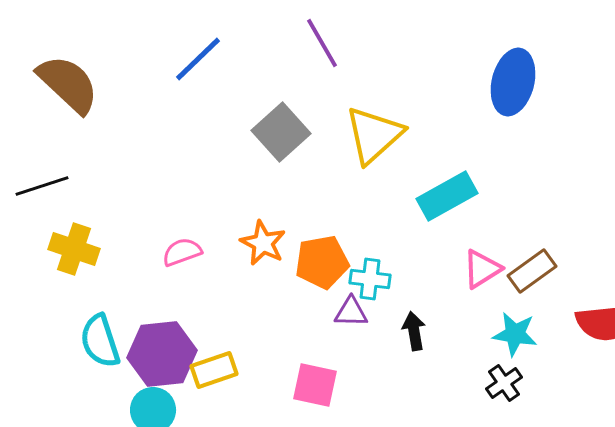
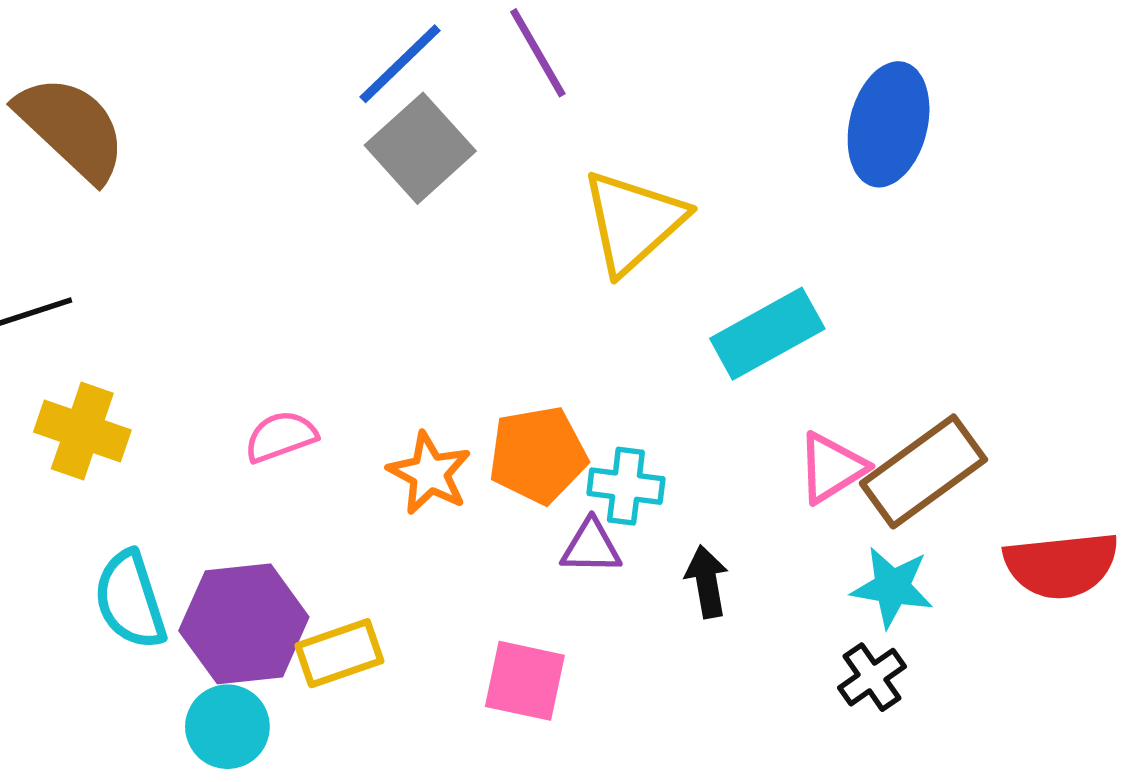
blue line: (198, 59) -> (400, 64), moved
gray square: (281, 132) -> (420, 148), moved
orange star: (263, 243) -> (429, 473), moved
brown rectangle: (532, 271) -> (923, 471), size x1.4

